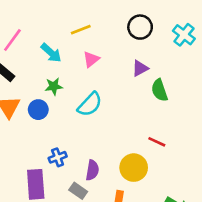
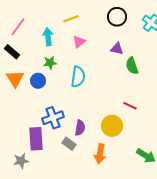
cyan arrow: (51, 53) -> (48, 37), turned -138
purple triangle: (140, 68) -> (117, 49), turned 40
cyan semicircle: (90, 104) -> (78, 77), turned -35
blue cross: (58, 157) -> (53, 118), size x1.5

